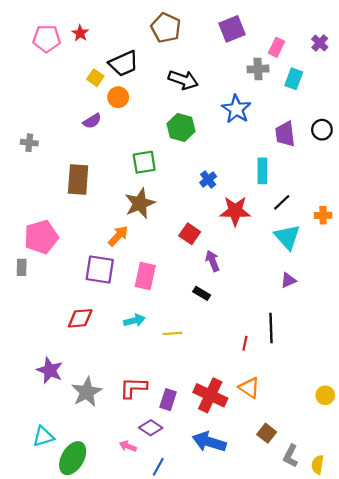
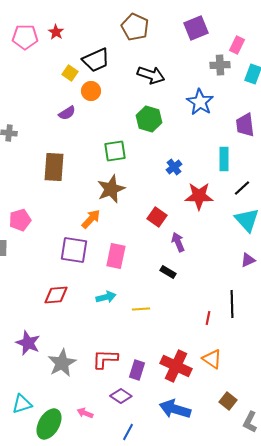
pink pentagon: (41, 237) -> (20, 220), size x0.7
pink arrow: (128, 446) -> (85, 413), moved

